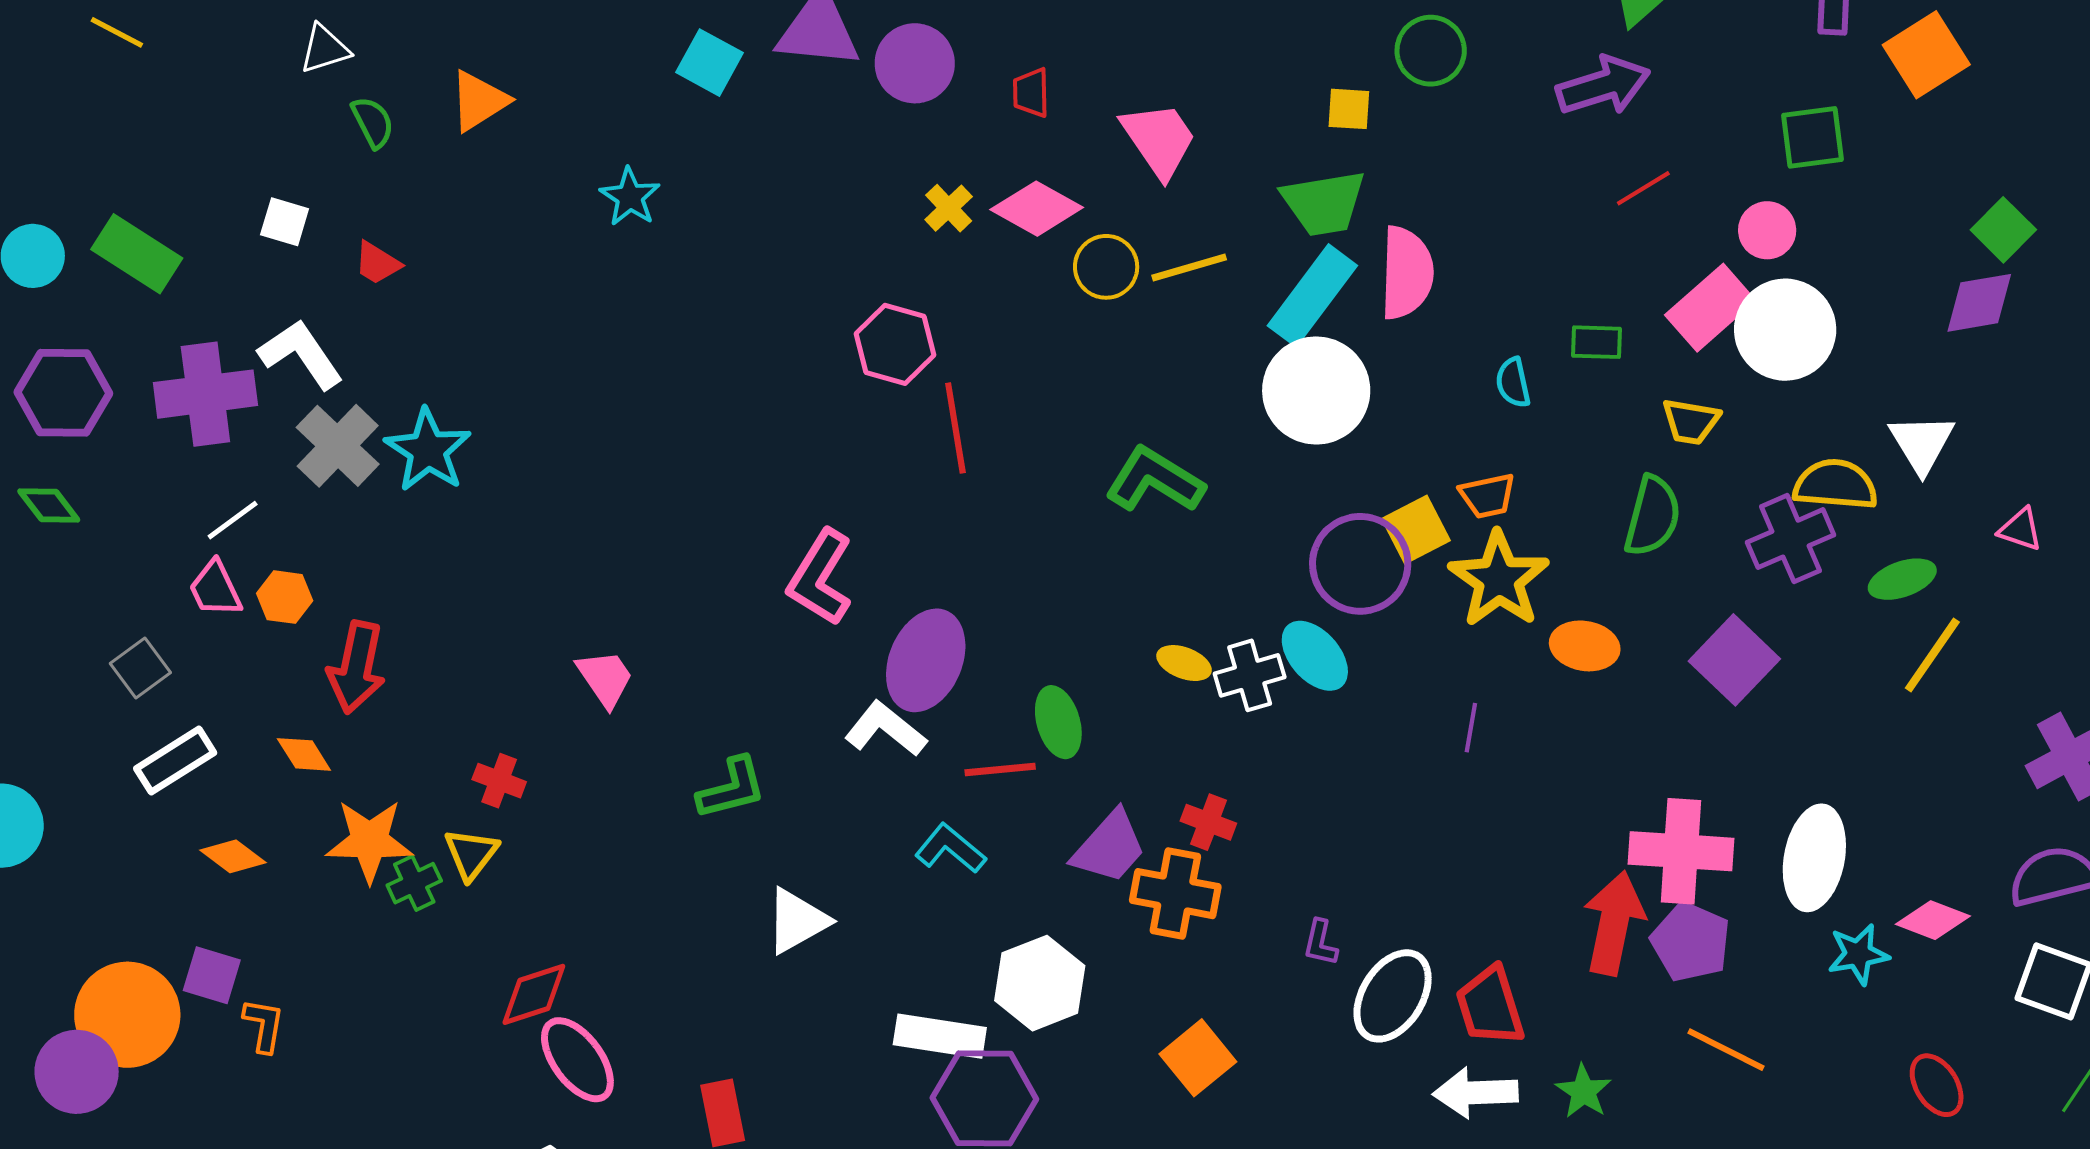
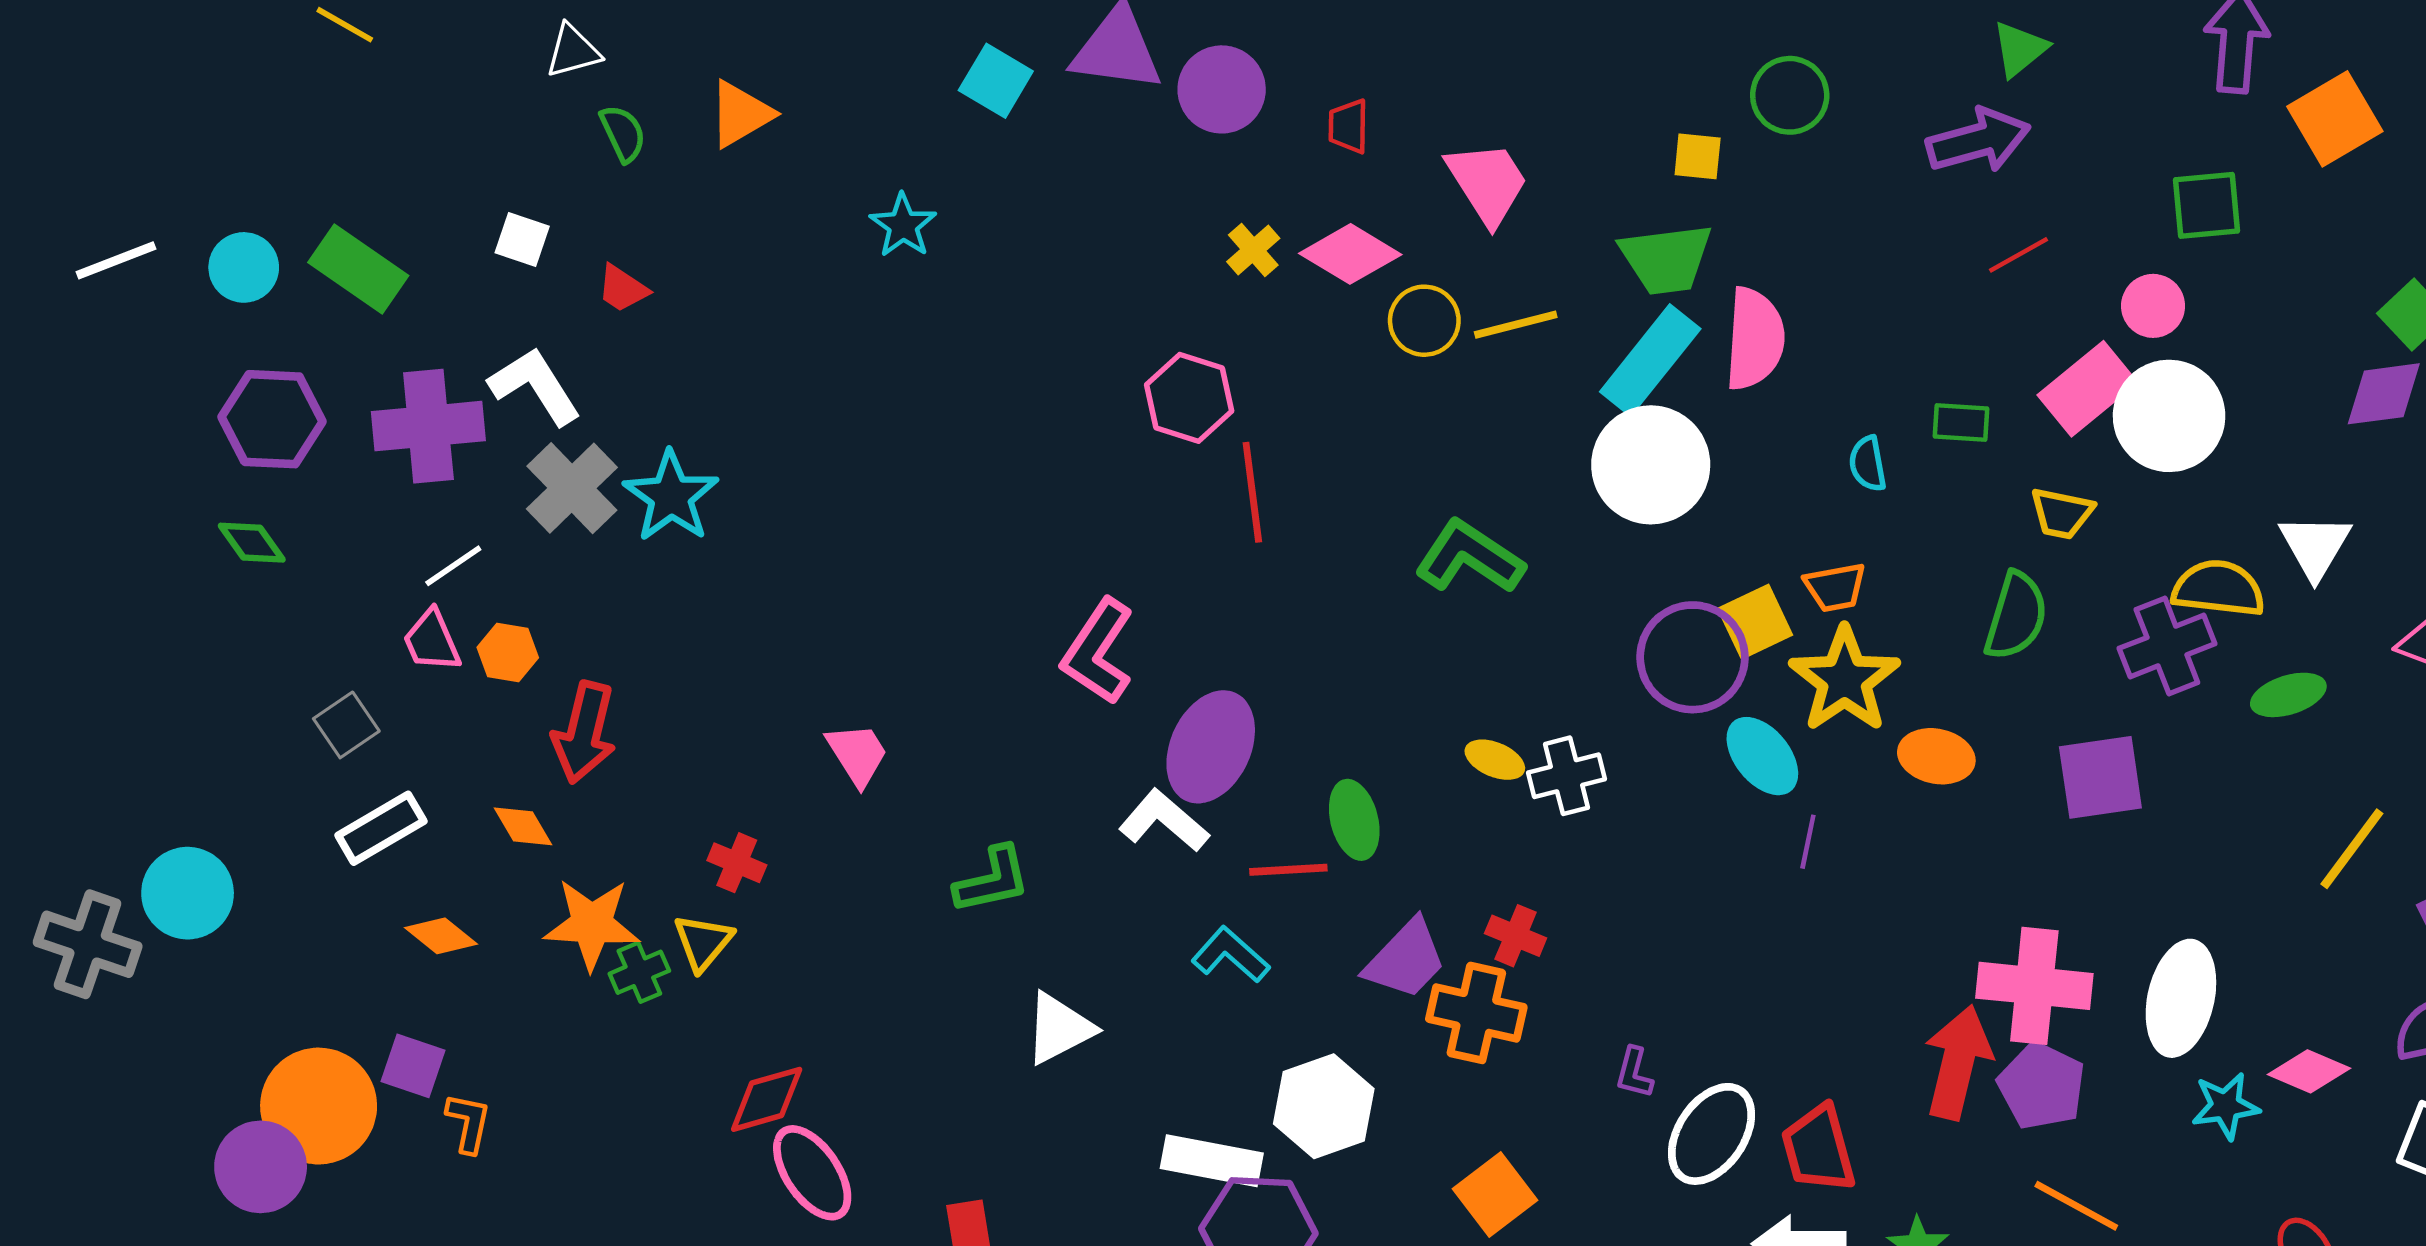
yellow line: (1932, 655) -> (2352, 849), moved
cyan ellipse: (1315, 656) -> (1762, 756), moved
purple square: (1734, 660) -> (2100, 777), turned 36

